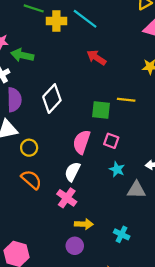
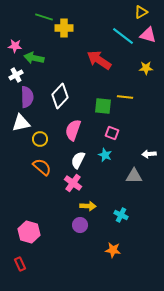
cyan line: (85, 19) -> (123, 36), moved
red arrow: (96, 58) -> (99, 60), size x1.4
pink semicircle: (82, 142) -> (73, 130), moved
cyan star: (117, 169) -> (105, 155), moved

